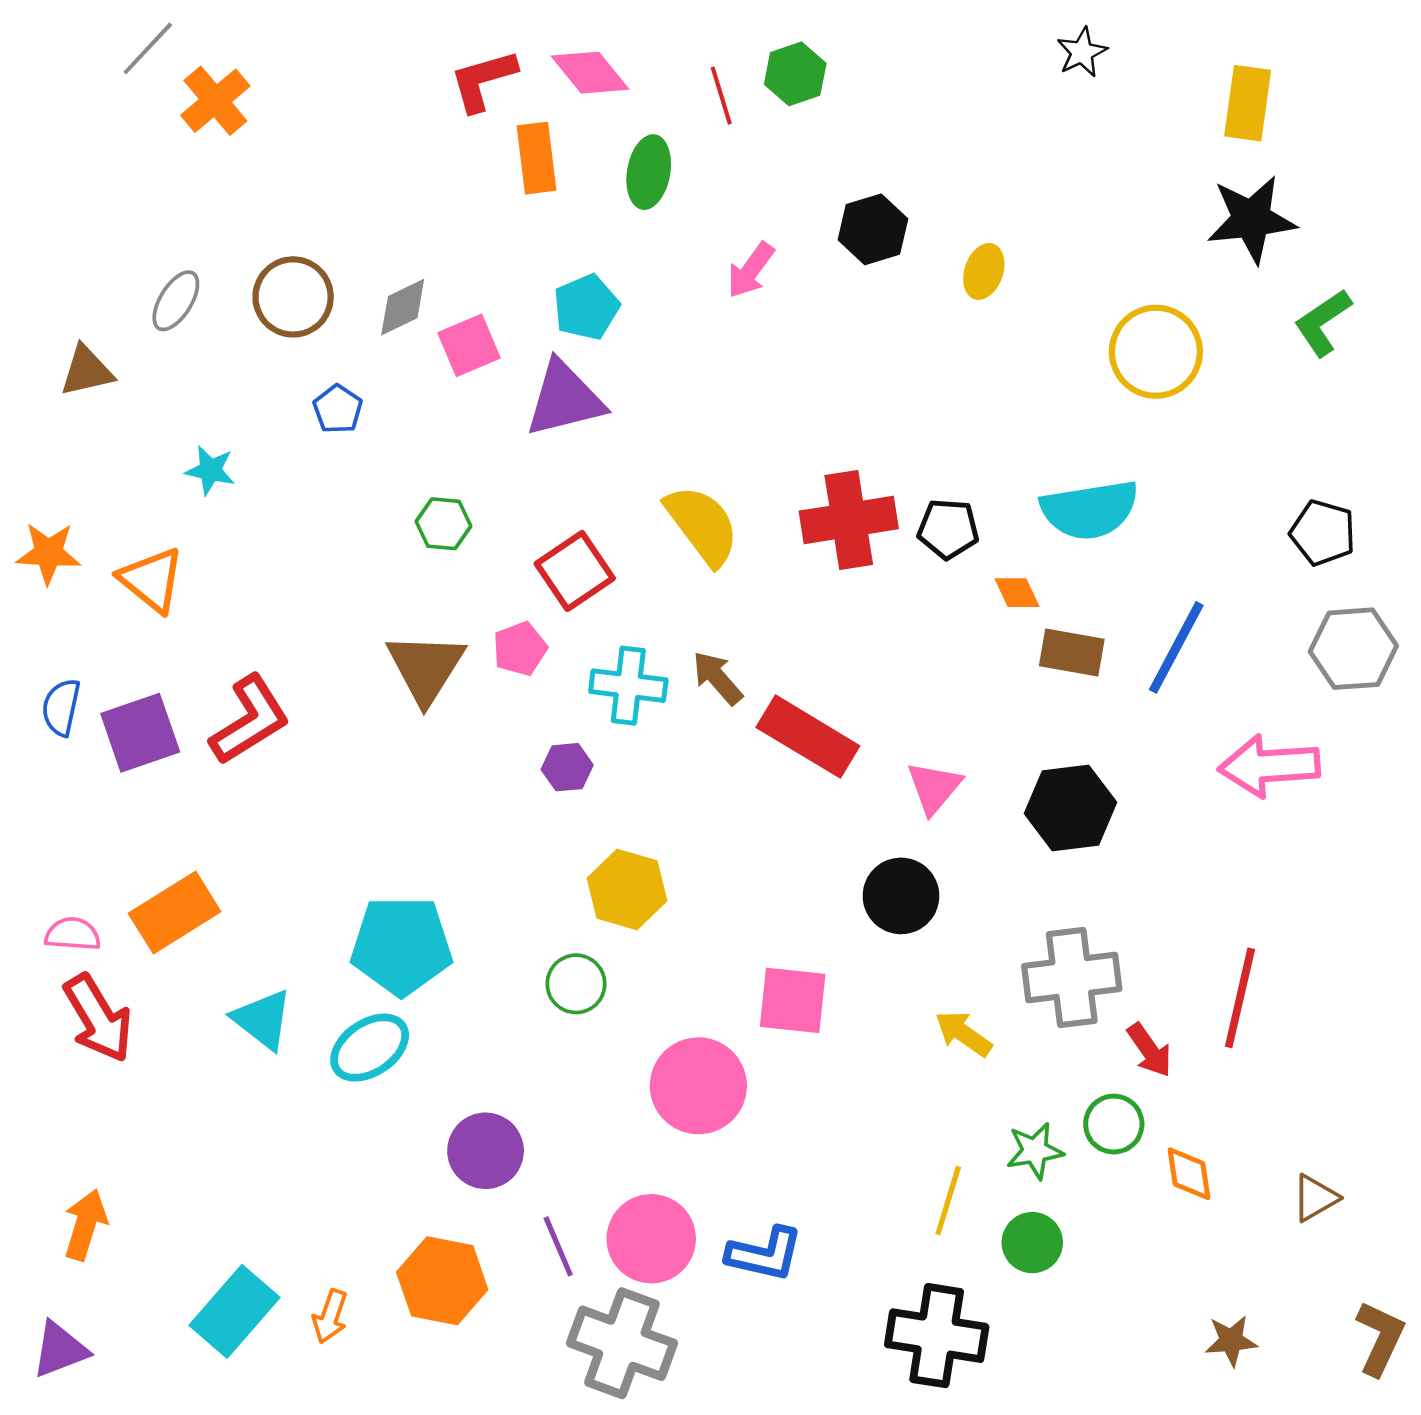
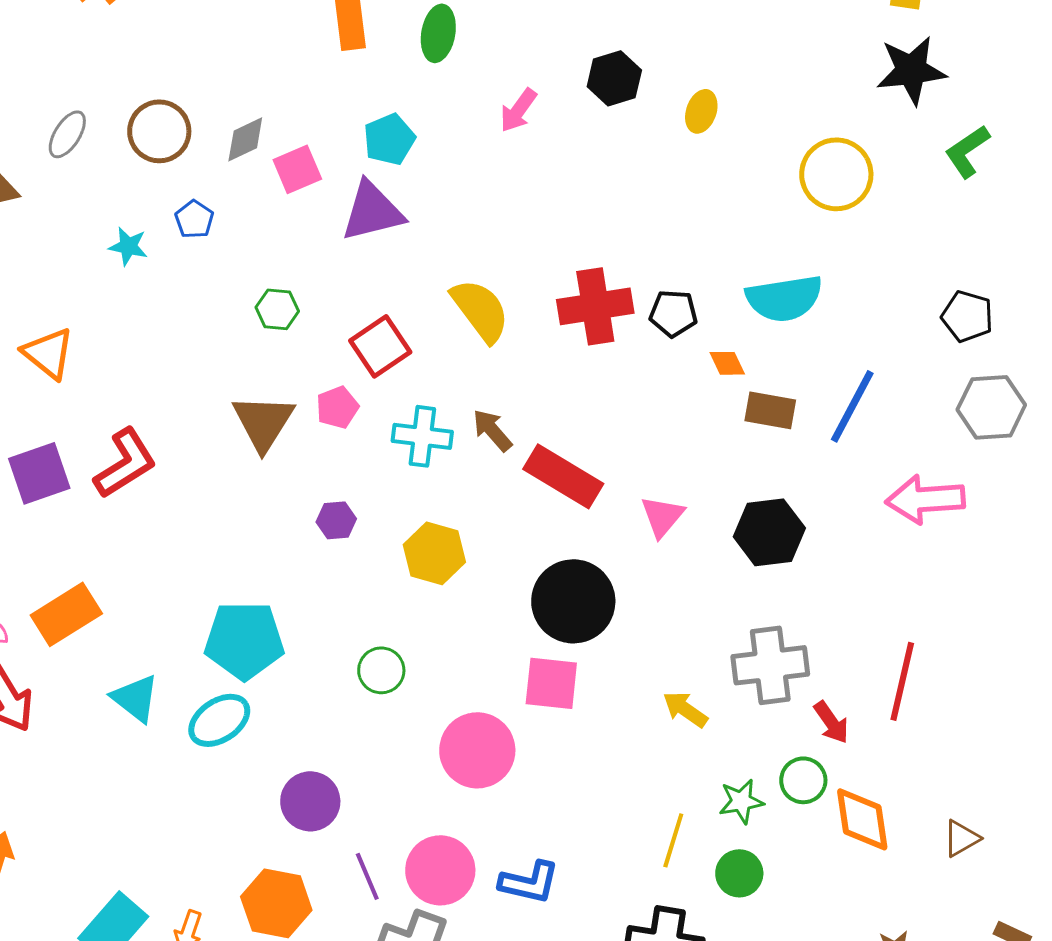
cyan star: (210, 470) -> (128, 246), moved
purple hexagon: (567, 767) -> (336, 520), moved
yellow hexagon: (627, 890) -> (434, 553), moved
black circle: (901, 896) -> (573, 601), moved, size x1.4
orange diamond: (1189, 1174) -> (862, 819), size x1.5

